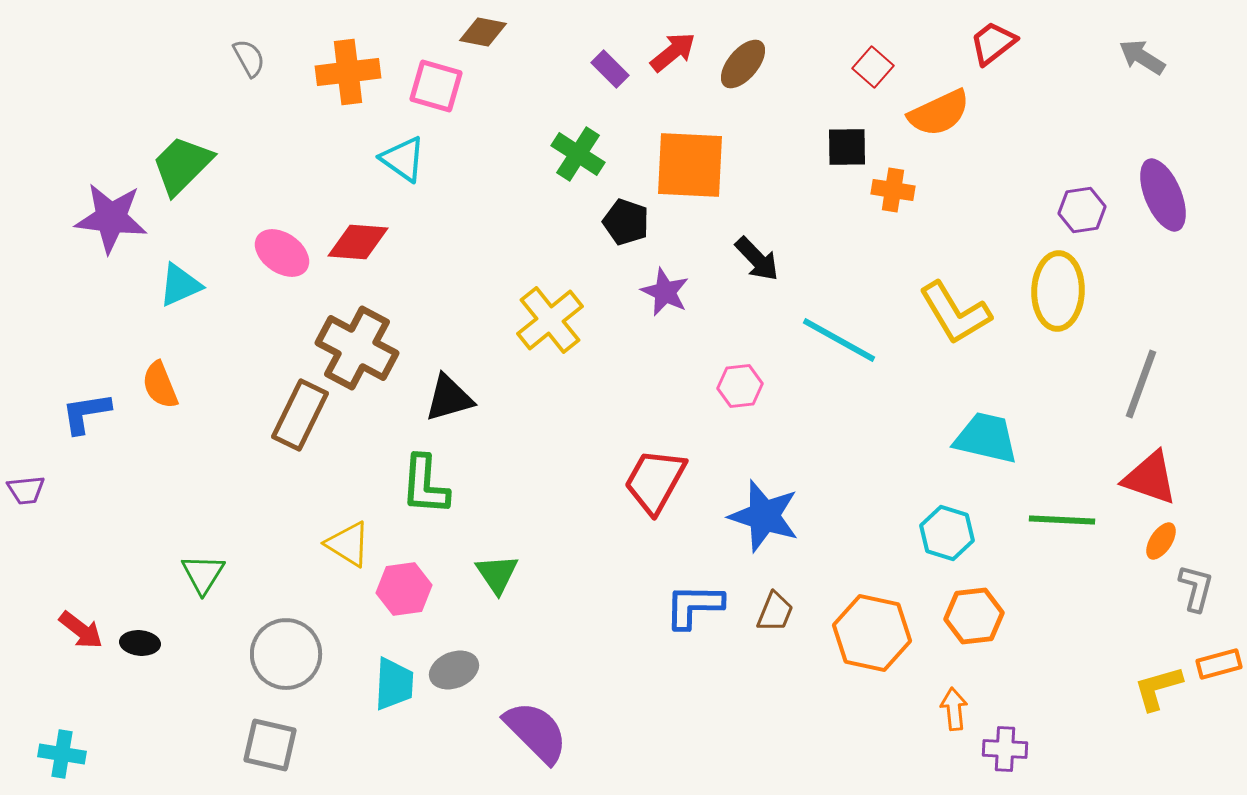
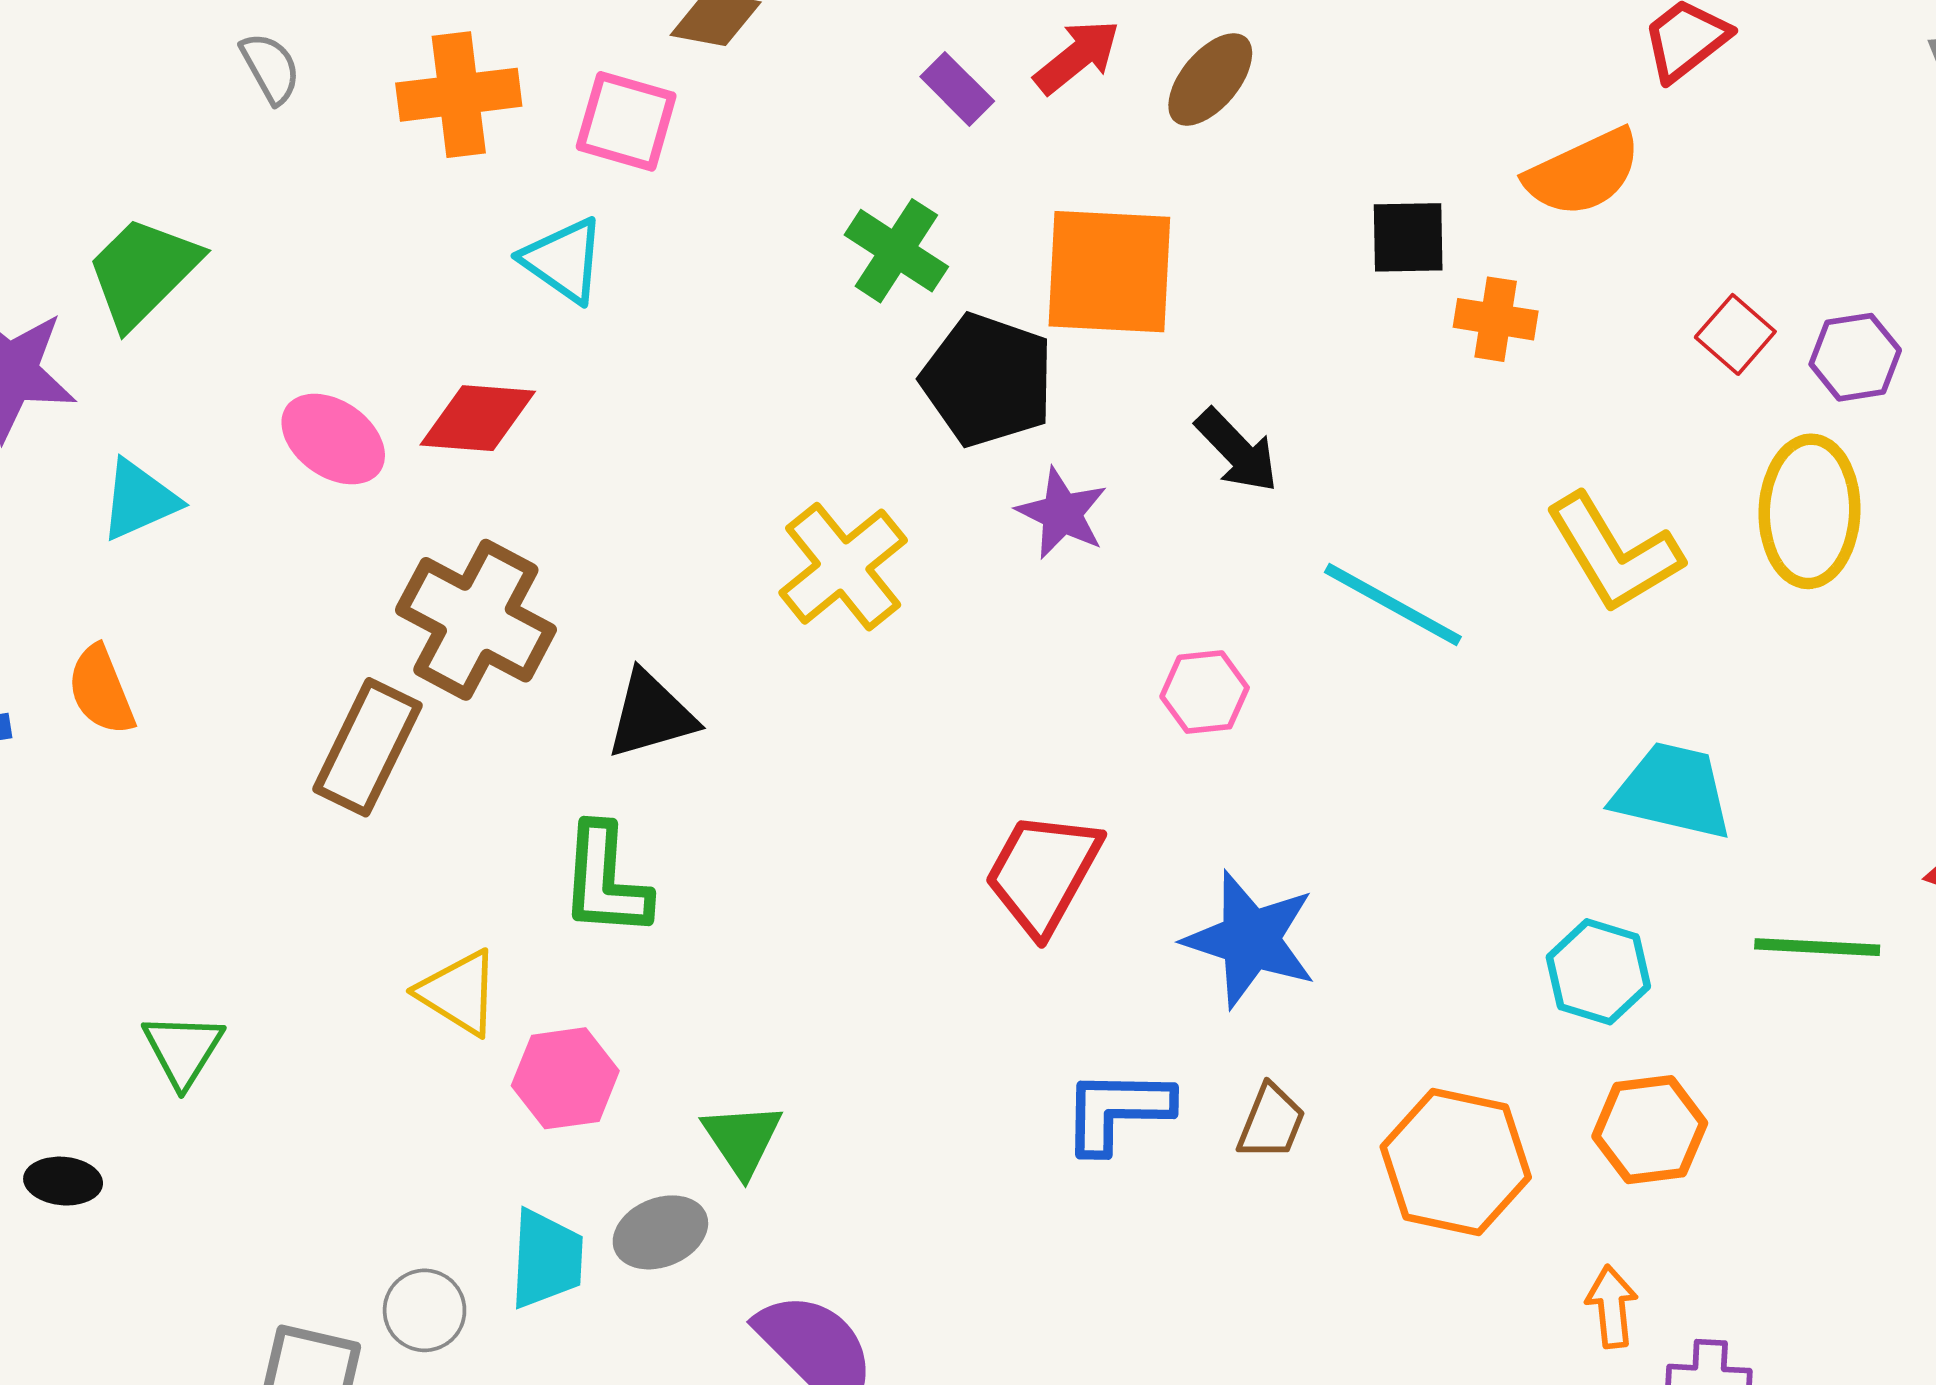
red square: (873, 67) -> (1735, 334), moved
black pentagon: (626, 222) -> (988, 380), size x1.5
green triangle: (497, 574) -> (742, 1139), moved
gray circle: (286, 654) -> (425, 1310), moved, size x0.6

